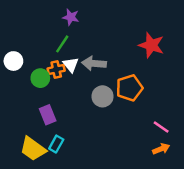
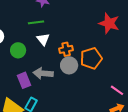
green line: (62, 44) -> (36, 22), turned 49
gray arrow: (94, 63) -> (43, 73), moved
orange cross: (56, 70) -> (66, 49), moved

